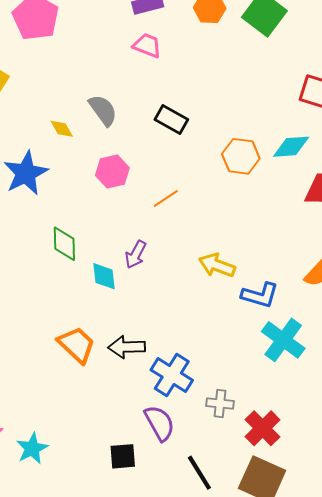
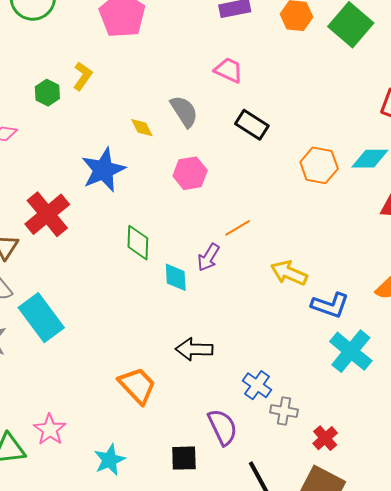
pink trapezoid: (147, 46) -> (229, 70), moved
orange line: (166, 198) -> (238, 228), moved
orange trapezoid: (77, 345) -> (137, 385), moved
blue cross: (172, 375) -> (257, 385), moved, size x0.7
red cross: (263, 428) -> (325, 438), size x0.7
cyan star: (32, 448) -> (110, 460), moved

